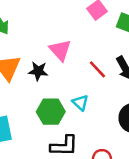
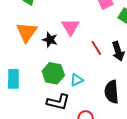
cyan triangle: (80, 103) -> (77, 80), moved, turned 40

